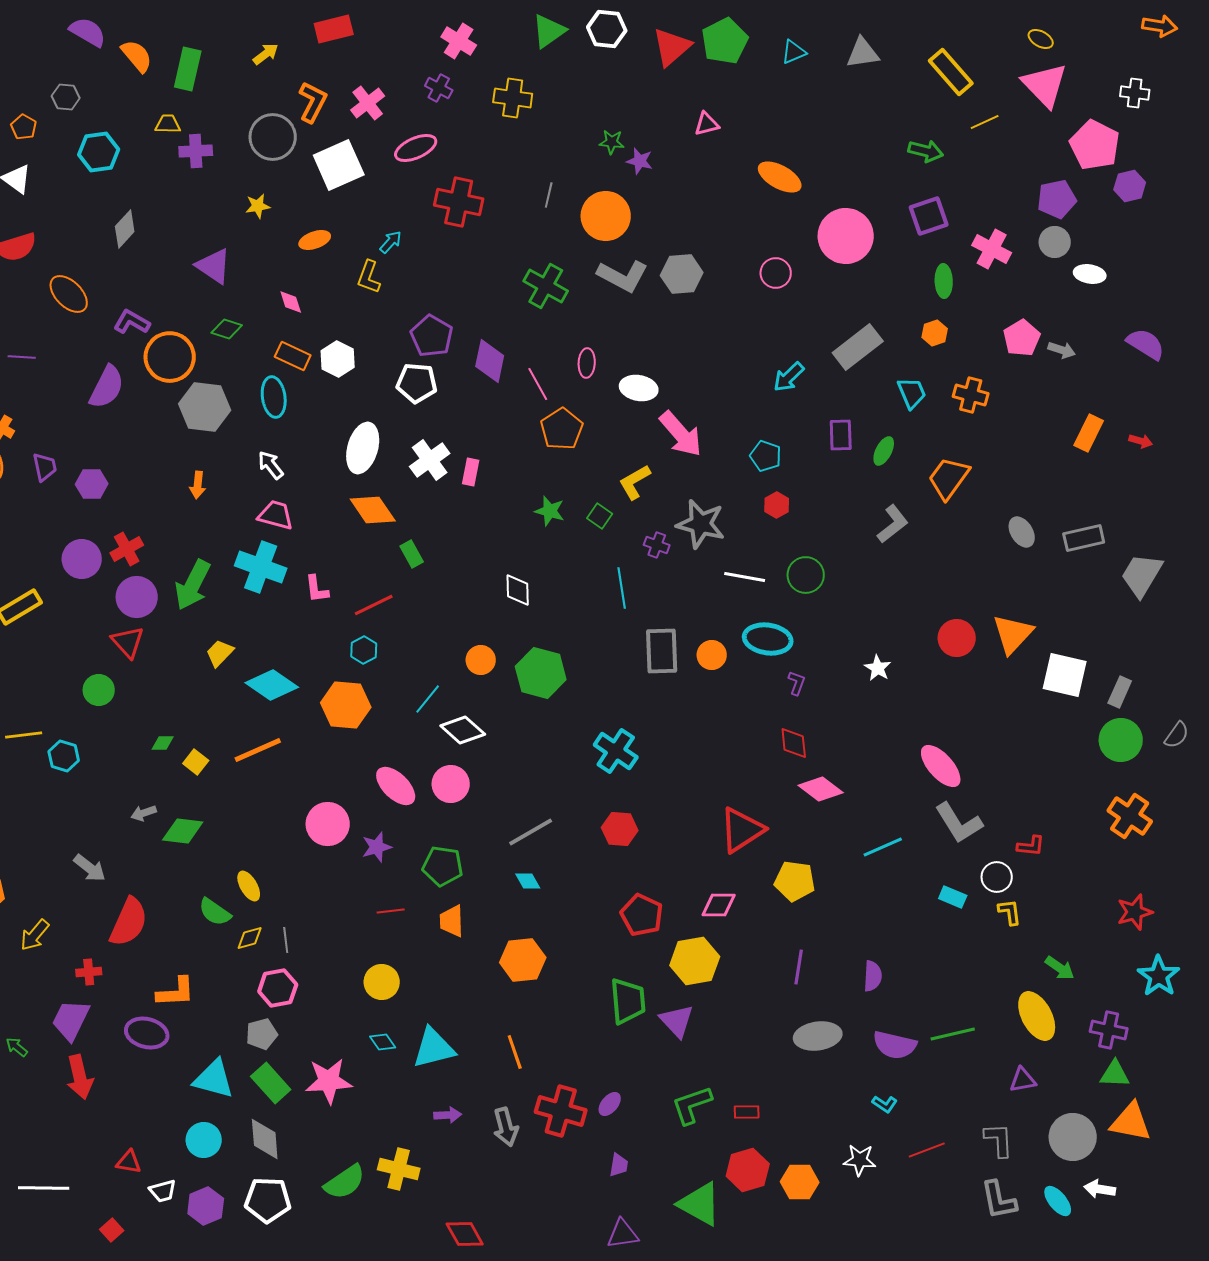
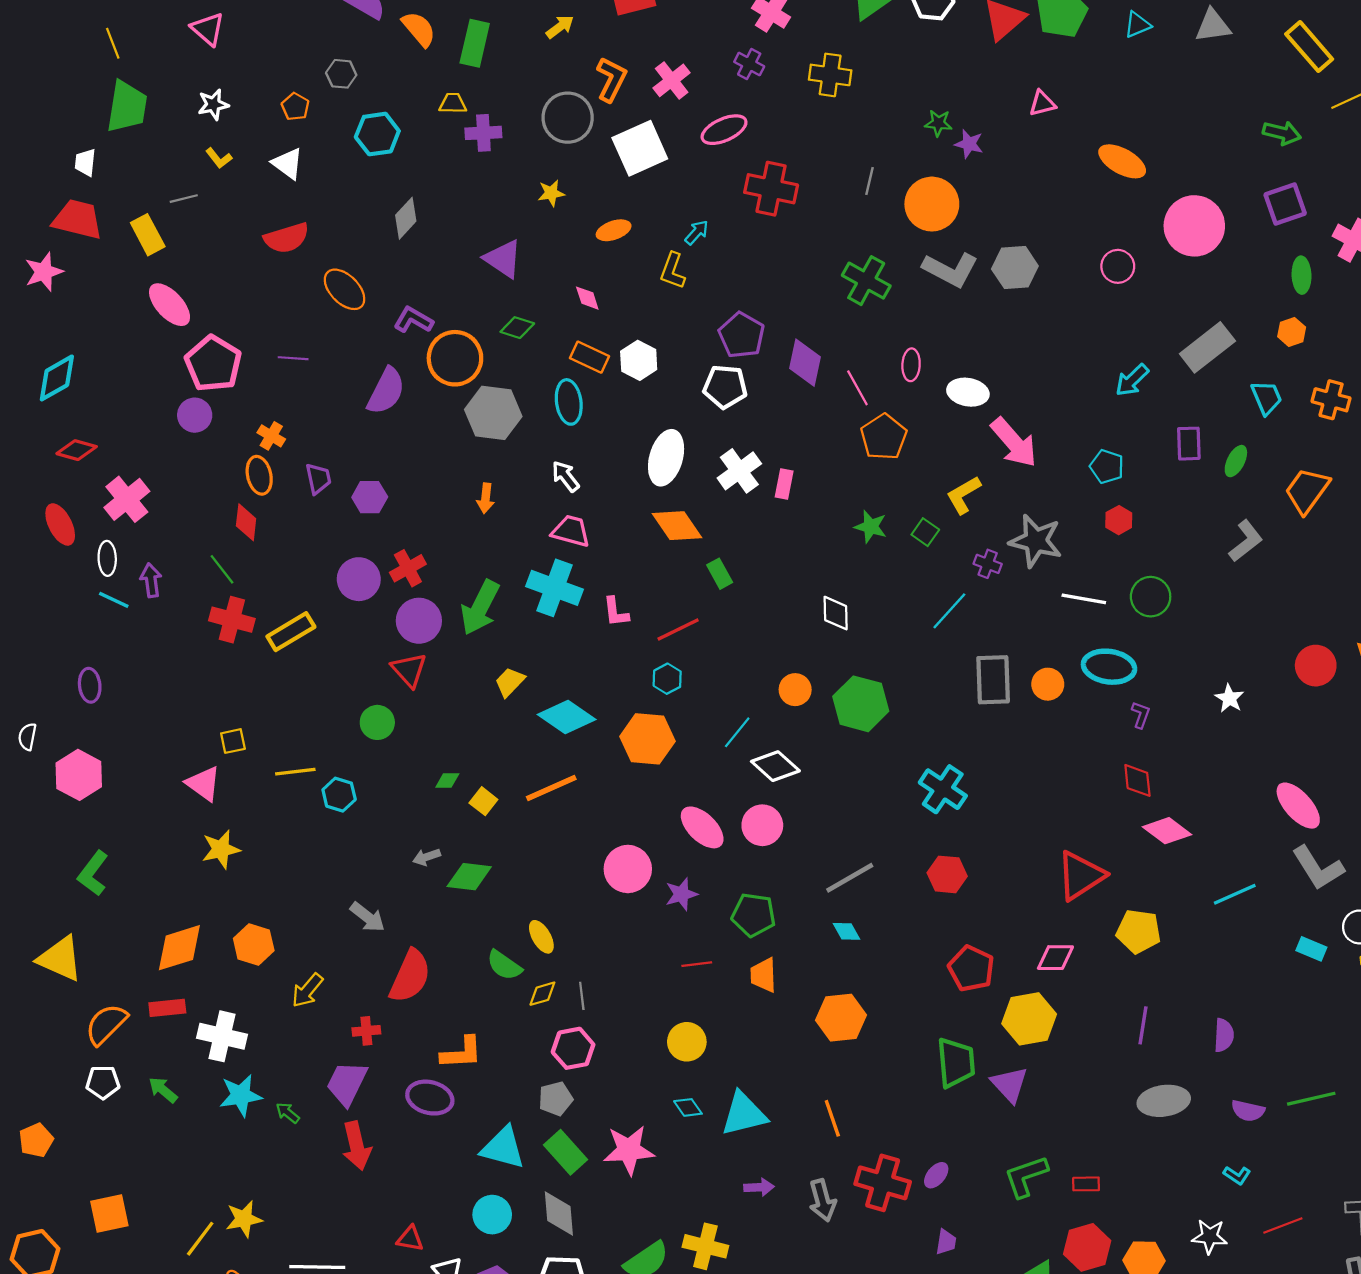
cyan line: (622, 588) -> (949, 611), turned 51
purple semicircle: (895, 1045) -> (1248, 1111), size x0.7

